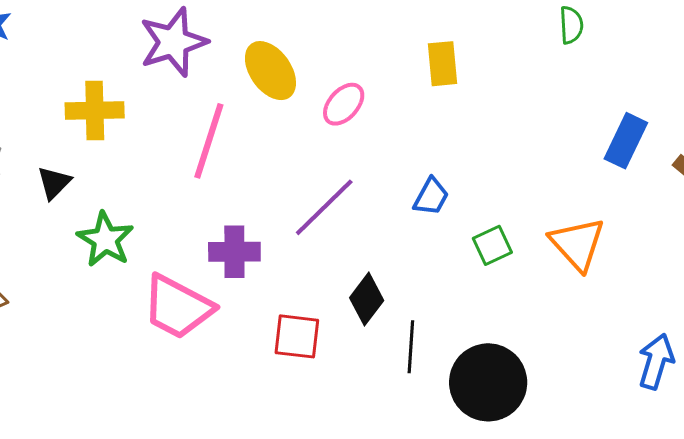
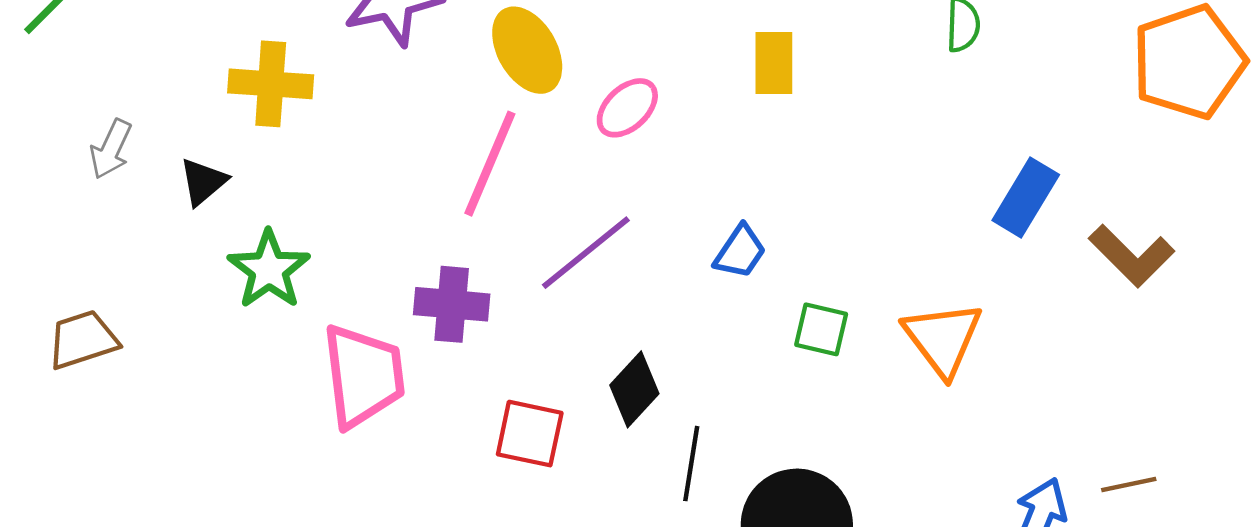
pink line: (209, 141) -> (490, 164), moved
green square: (492, 245) -> (821, 329), turned 33
pink trapezoid: (178, 307) -> (363, 376), turned -130

